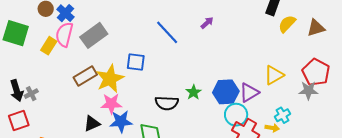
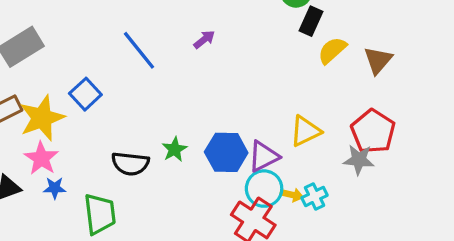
brown triangle: (316, 28) -> (378, 60), turned -36
blue square: (136, 62) -> (85, 94), turned 36
pink star: (111, 104) -> (41, 158), turned 30
cyan circle: (236, 115) -> (264, 189), moved
blue star: (121, 122) -> (55, 188), size x0.6
yellow arrow: (272, 128) -> (292, 195), moved

